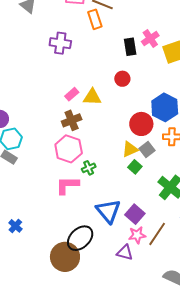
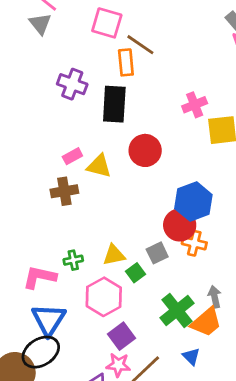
black rectangle: (130, 47) -> (114, 104), moved, size x1.5
red circle: (122, 79) -> (145, 150), size x1.5
red circle: (141, 124) -> (180, 225), moved
pink hexagon: (69, 149) -> (104, 297), moved
yellow triangle: (130, 149) -> (114, 255), moved
blue triangle: (108, 211) -> (49, 320), moved

